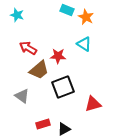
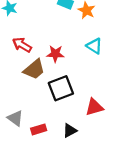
cyan triangle: (84, 44) -> (94, 46), moved
gray triangle: (22, 96) -> (15, 118), moved
black triangle: (64, 129) -> (70, 130), moved

